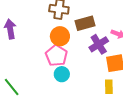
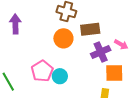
pink pentagon: (56, 56) -> (42, 71), moved

